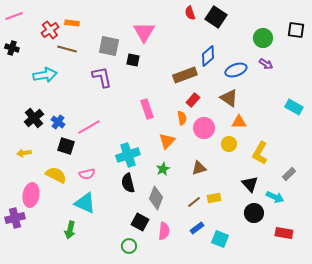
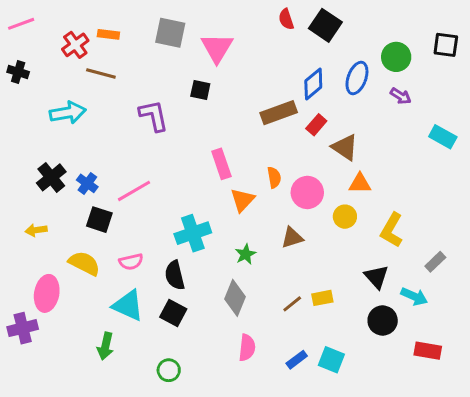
gray square: (109, 46) -> (170, 33), moved
blue ellipse: (236, 70) -> (357, 78), moved, turned -50
red rectangle: (193, 100) -> (316, 125), moved
cyan rectangle: (294, 107) -> (443, 137), moved
orange triangle: (167, 141) -> (243, 200), moved
brown triangle: (199, 168) -> (292, 238), moved
black semicircle: (128, 183) -> (175, 275), moved
black square: (140, 222) -> (173, 313), moved
blue rectangle: (197, 228) -> (297, 360), moved
green circle: (129, 246) -> (169, 370), moved

